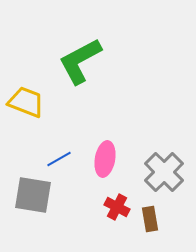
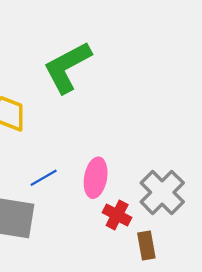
red cross: (117, 207) -> (117, 215), moved

